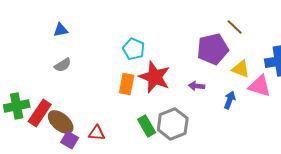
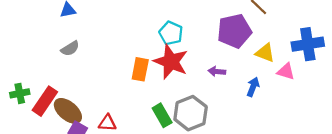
cyan pentagon: (134, 49) -> (171, 33), moved
pink triangle: (260, 86) -> (286, 71), size x0.7
green cross: (17, 106) -> (20, 93), size x0.7

